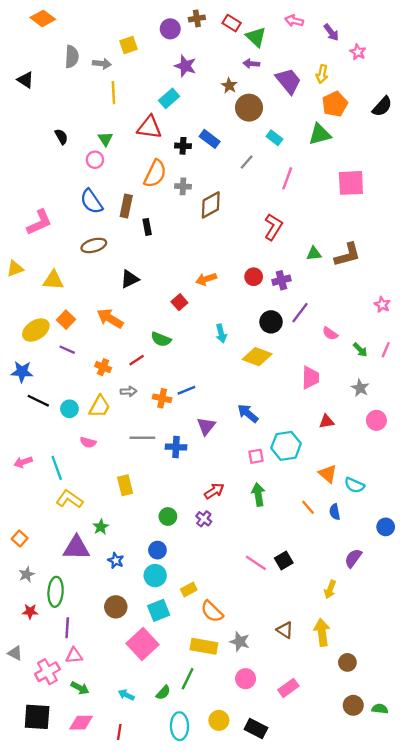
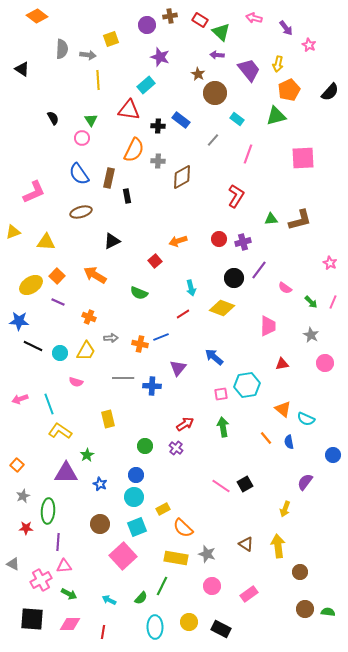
red line: (137, 360) -> (183, 314), moved

